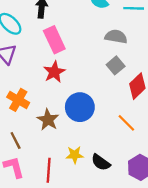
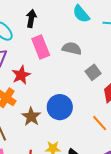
gray semicircle: (116, 37) -> (72, 48), moved
red star: (54, 72) -> (21, 75), moved

